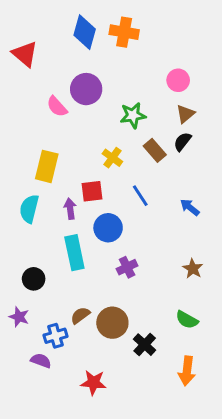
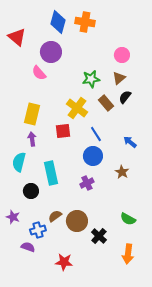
purple circle: (86, 89) -> (51, 52), moved
brown triangle: (185, 114) -> (119, 78), moved
yellow cross: (112, 158) -> (77, 108), size x1.5
cyan semicircle: (29, 209) -> (19, 162), moved
purple arrow: (70, 209) -> (32, 139), moved
blue circle: (108, 228) -> (93, 156), moved
brown star: (193, 269) -> (122, 172), moved
black circle: (34, 279) -> (31, 191), moved

